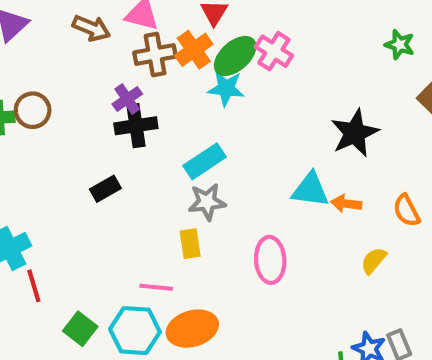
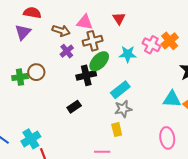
orange cross: (194, 50) -> (170, 41), moved
pink cross: (274, 51) -> (151, 45), moved
green ellipse: (235, 56) -> (99, 61), moved
purple cross: (127, 99) -> (67, 51), moved
pink ellipse: (270, 260) -> (167, 138), moved

